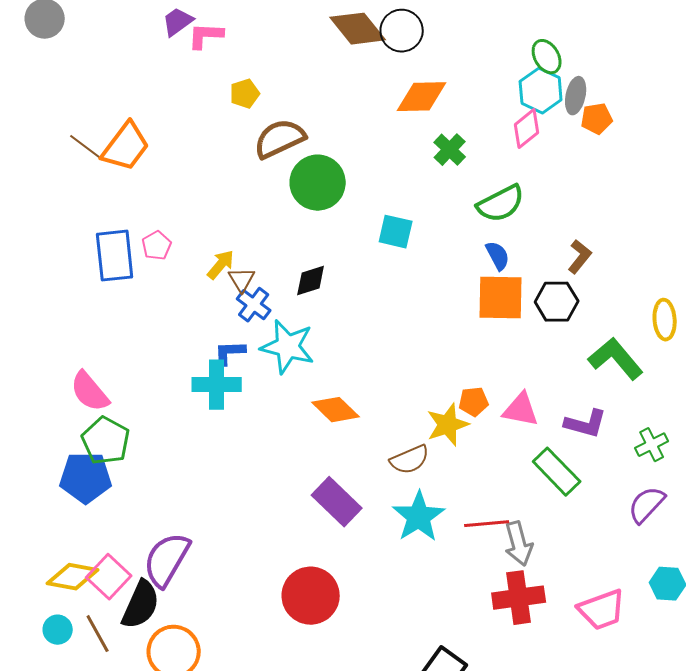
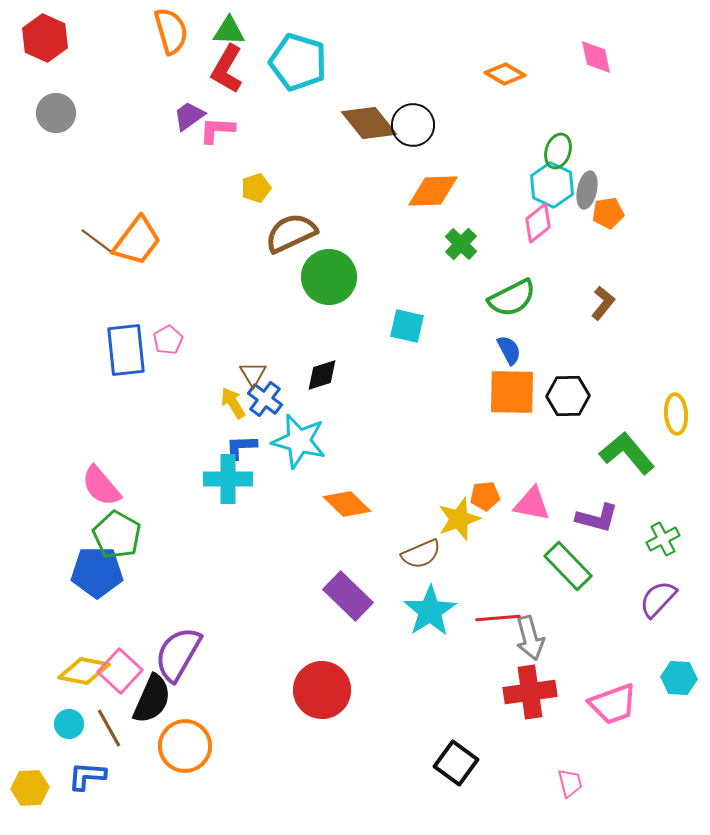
green ellipse: (547, 57) -> (558, 151), turned 48
brown L-shape: (580, 257) -> (603, 303), moved
yellow arrow: (221, 265) -> (233, 403), moved, turned -72

